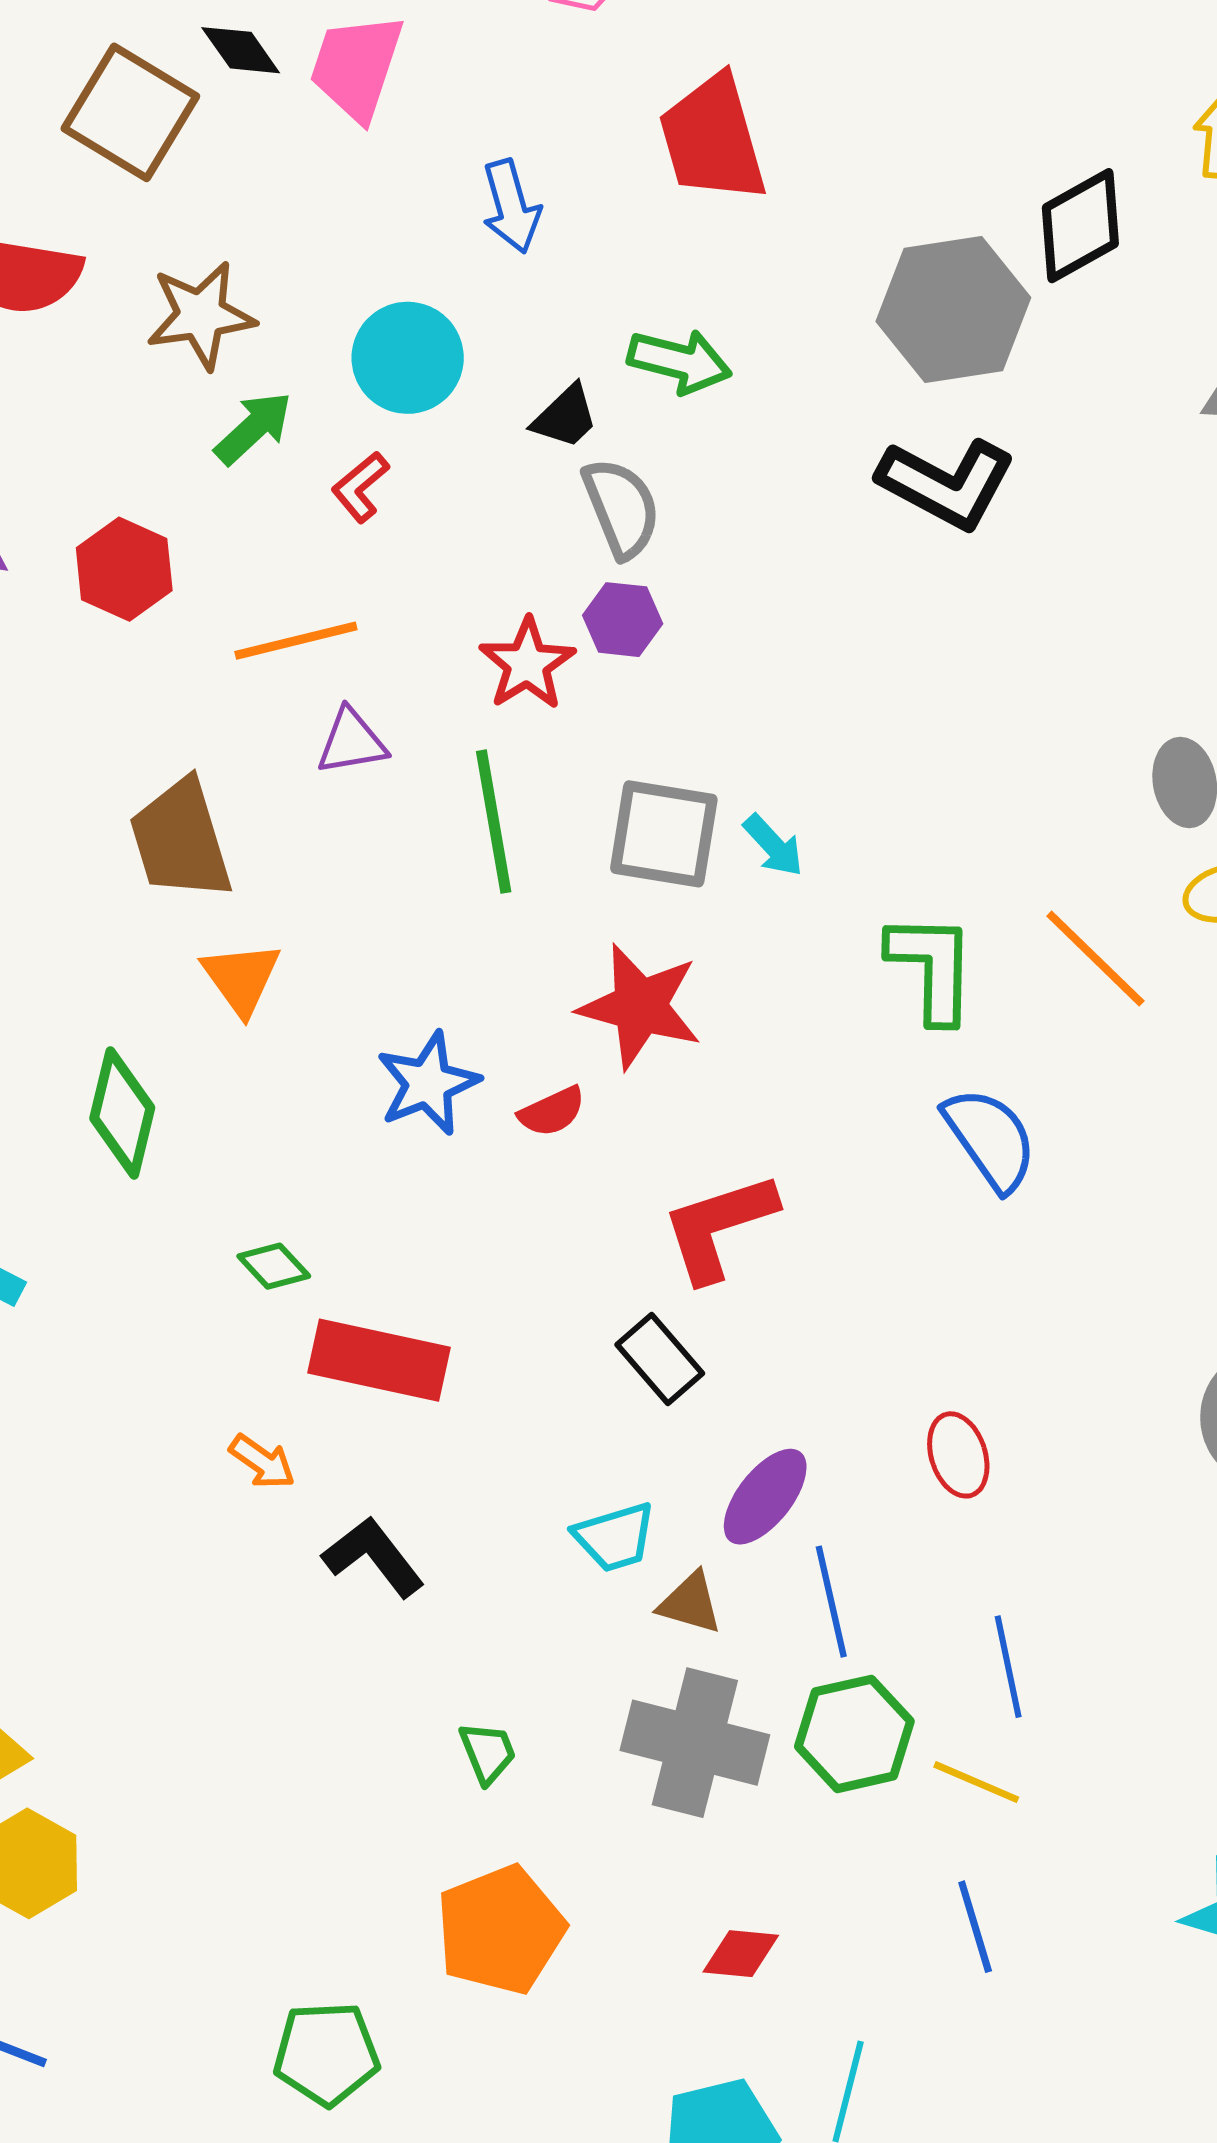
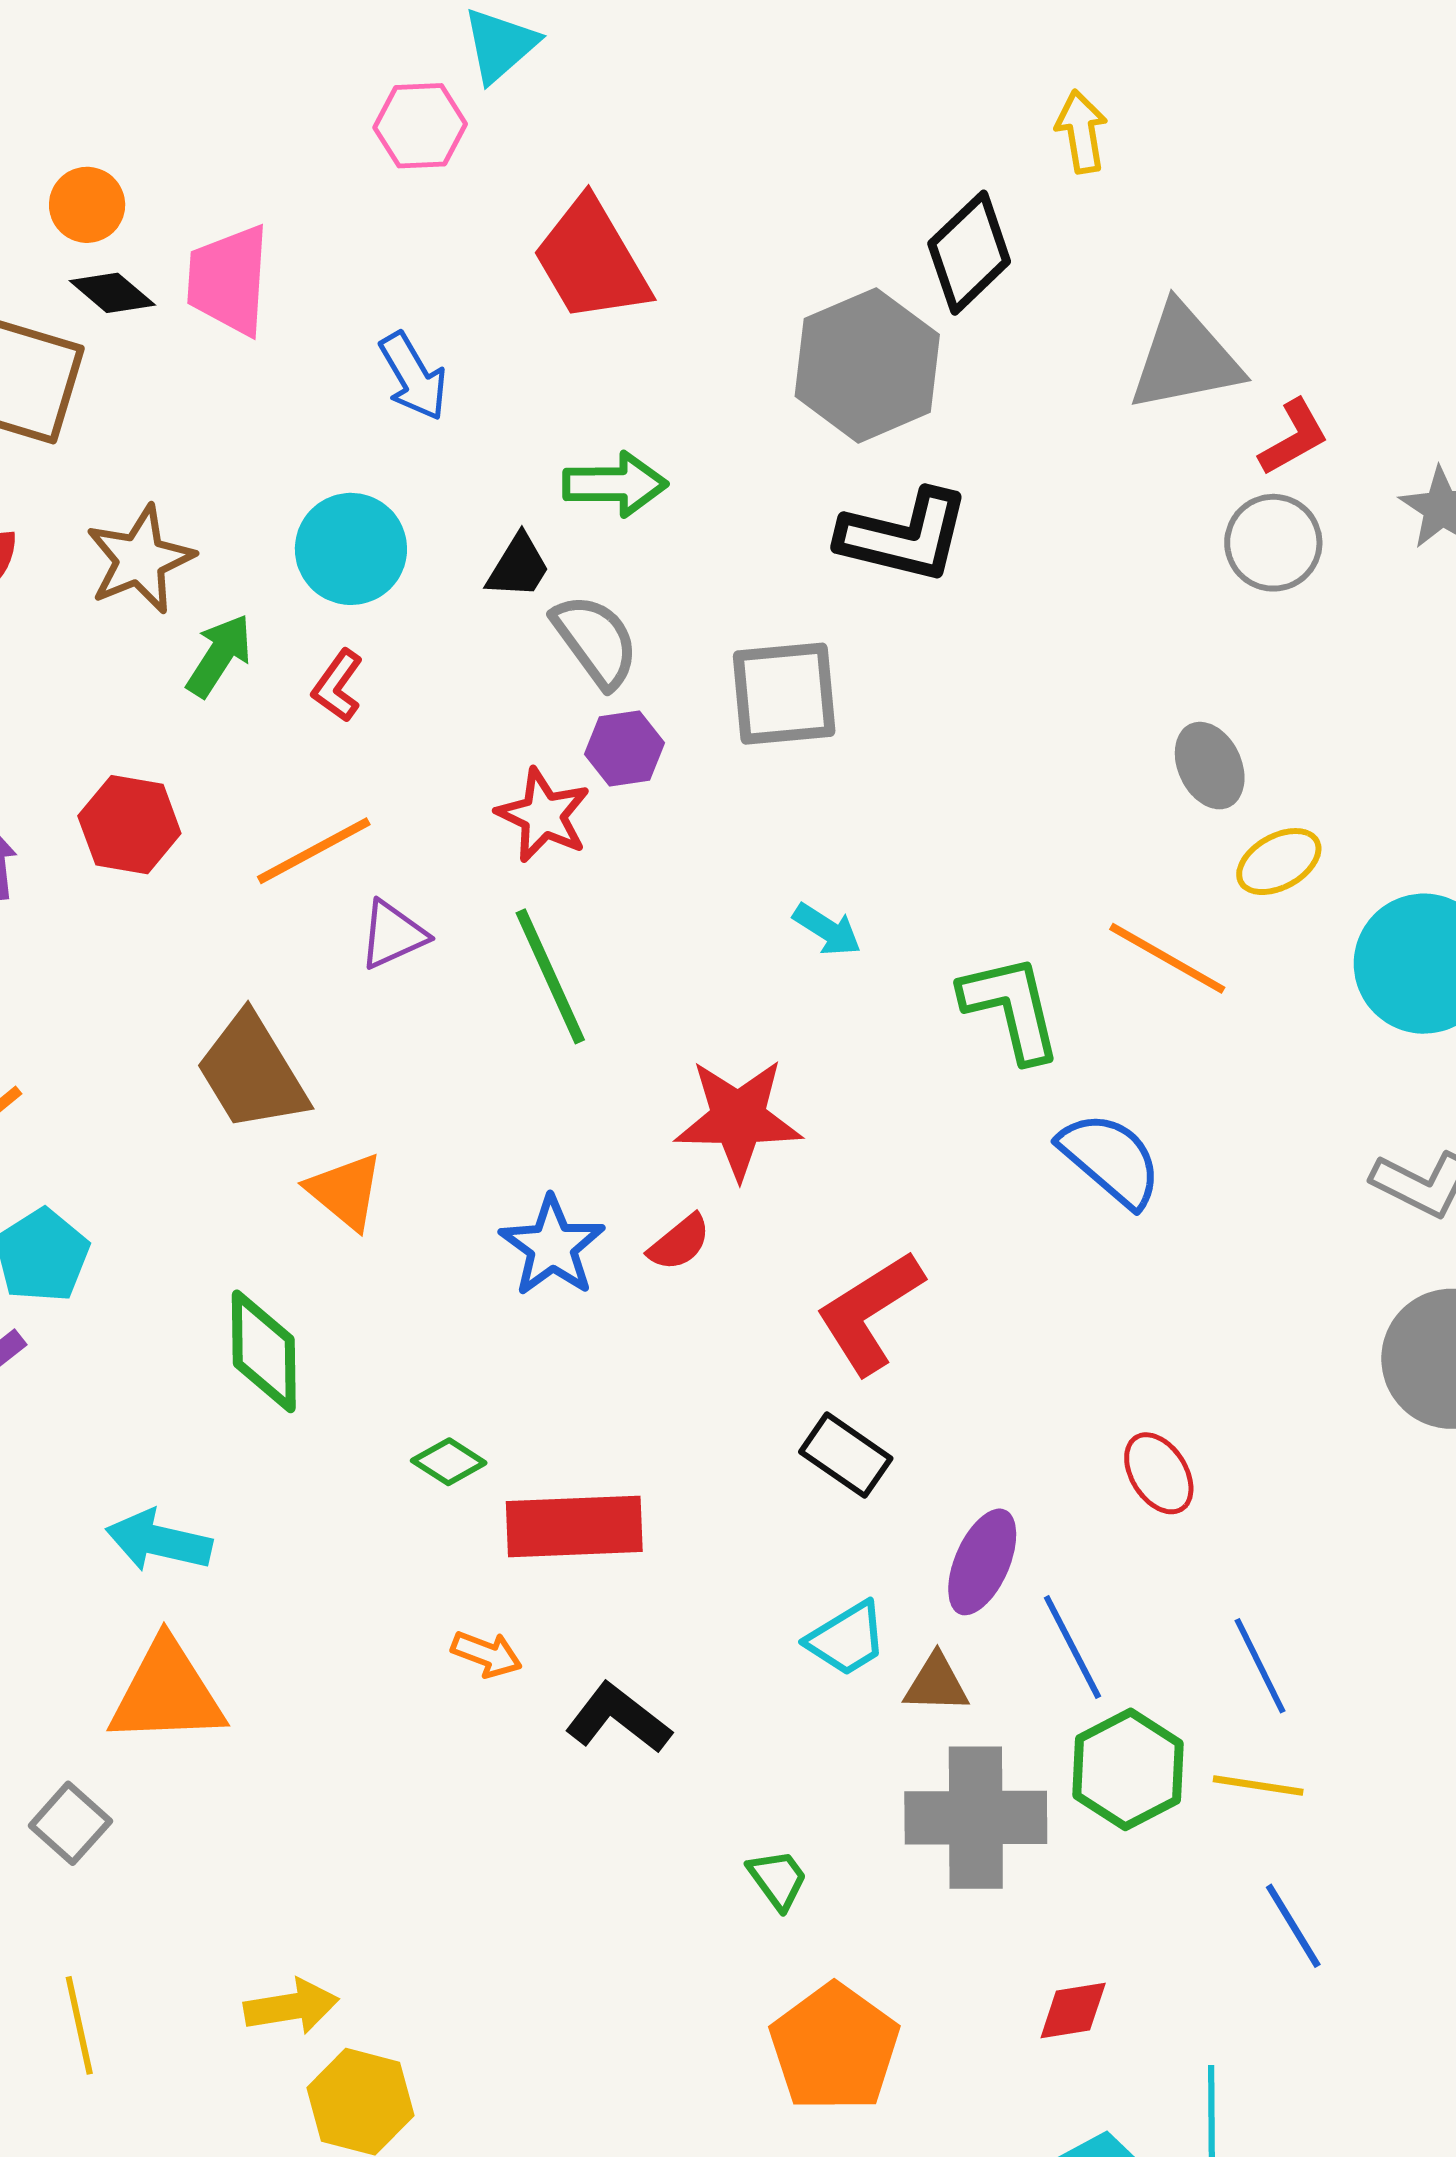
gray square: (664, 834) -> (784, 694), moved

